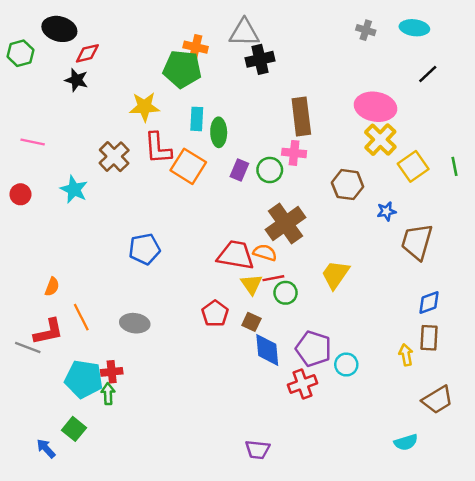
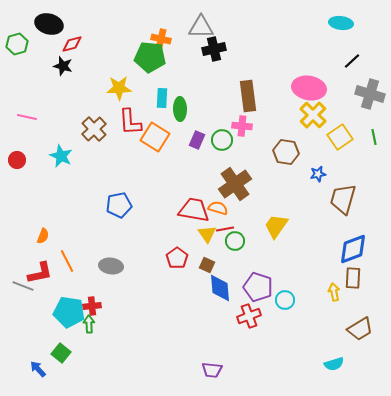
gray cross: (366, 30) -> (370, 94), moved, size x1.8
blue diamond: (429, 303) -> (353, 249), size x1.5

